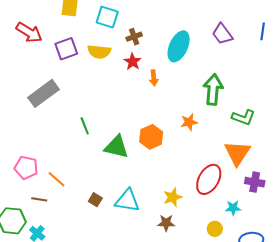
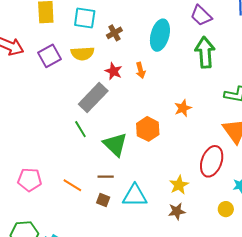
red star: (133, 62) -> (114, 71), moved
green arrow: (213, 89) -> (205, 52), moved
gray rectangle: (44, 93) -> (93, 98), moved
green triangle: (116, 147) -> (115, 144), turned 40
orange line: (56, 179) -> (72, 185), moved
brown line: (39, 199) -> (106, 177), moved

